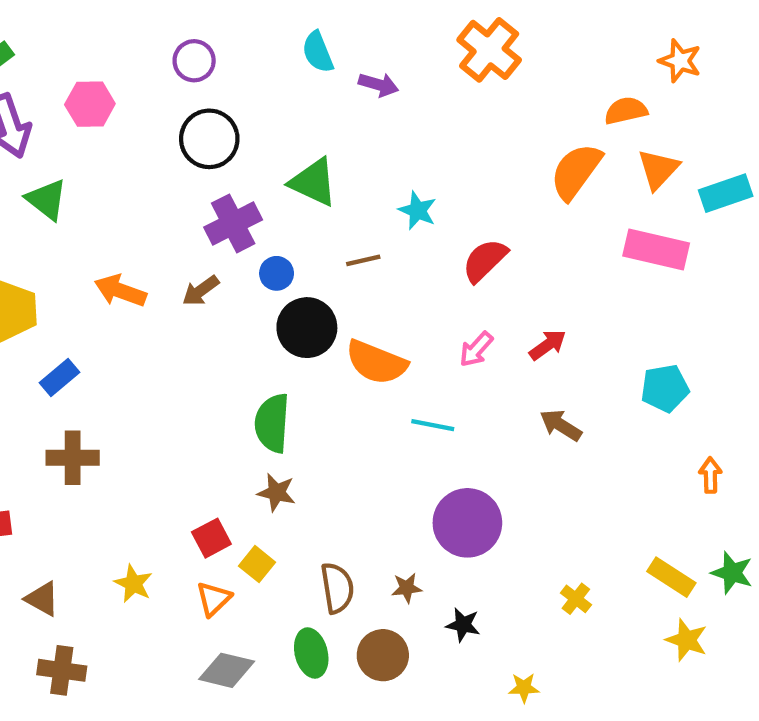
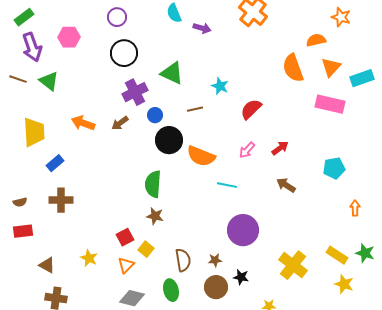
orange semicircle: (576, 171) -> (293, 68), turned -56
yellow cross: (576, 599) -> (293, 265), size x2.0
brown circle: (383, 655) -> (216, 287), moved

